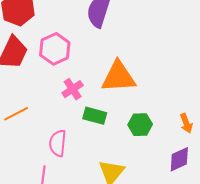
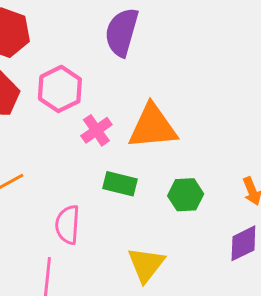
pink cross: (73, 89) -> (96, 130), moved

